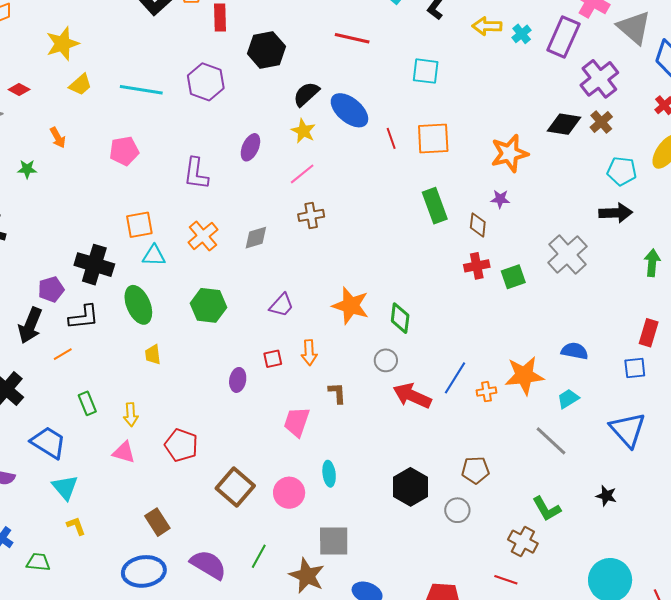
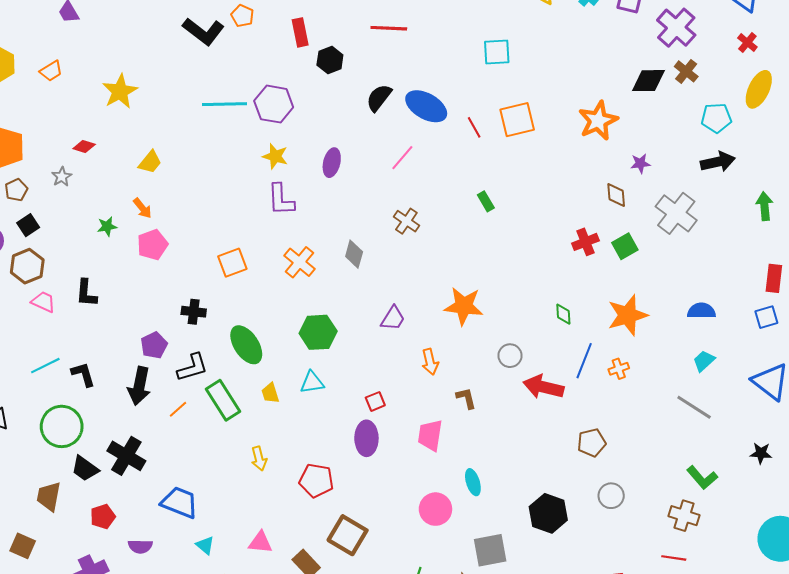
red rectangle: (220, 18) -> (300, 32), moved
red line: (352, 38) -> (389, 28), moved
black hexagon: (266, 50) -> (330, 60), size x0.7
yellow trapezoid: (80, 85) -> (150, 162), moved
cyan line: (141, 90) -> (224, 104), moved
yellow star: (303, 131) -> (275, 156), moved
orange arrow: (58, 138) -> (142, 208), moved
pink pentagon: (124, 151) -> (152, 245), moved
pink line: (302, 174) -> (402, 158), moved
purple star: (500, 199) -> (640, 163), moved
green rectangle: (435, 206) -> (486, 201), moved, size x0.6
brown cross: (311, 215) -> (406, 221), turned -35
brown diamond: (478, 225) -> (616, 195), moved
gray diamond: (256, 238) -> (354, 254), turned -48
cyan triangle: (154, 256) -> (312, 382), moved
black cross: (94, 265) -> (194, 312), size x0.6
green diamond: (400, 318) -> (563, 314), moved, size x0.7
red square: (273, 359) -> (375, 401), moved
orange star: (524, 375) -> (628, 315), moved
purple ellipse: (238, 380) -> (366, 438), moved, size x1.4
green rectangle: (87, 403) -> (223, 400), moved, size x1.6
pink triangle: (124, 452) -> (260, 542), moved
brown pentagon: (475, 470) -> (592, 443), moved
cyan triangle: (65, 487) -> (205, 545), size x0.7
brown square: (235, 487) -> (348, 535), moved
black hexagon: (411, 487) -> (548, 513), moved

